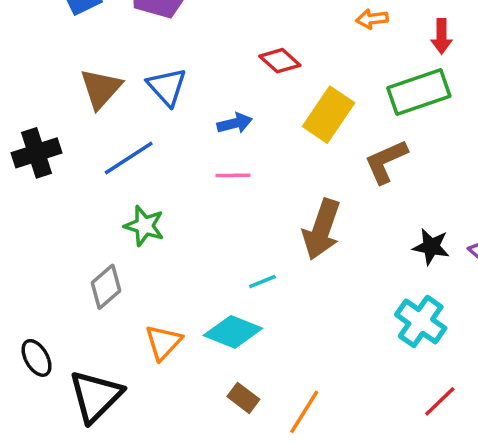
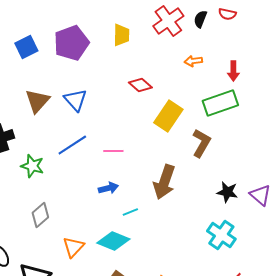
blue arrow: (235, 123) -> (108, 188), moved
blue line: (129, 158) -> (72, 145), moved
brown L-shape: (386, 162) -> (201, 143), turned 144
green star: (144, 226) -> (32, 166), moved

